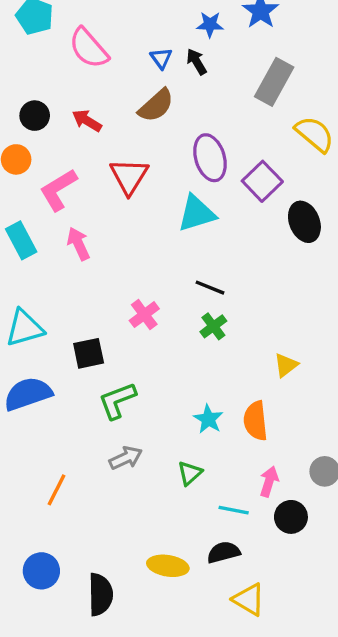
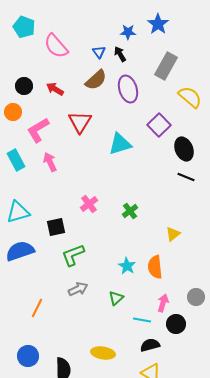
purple ellipse: (210, 158) -> (128, 89), moved
black line: (210, 288) -> (186, 177), moved
black semicircle: (223, 552) -> (150, 345), moved

